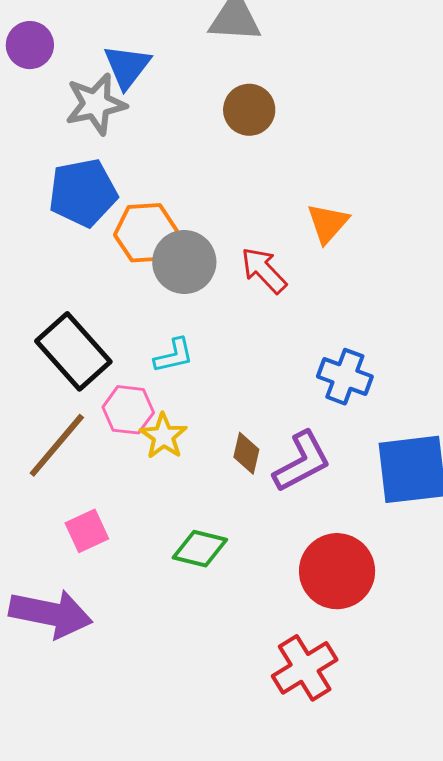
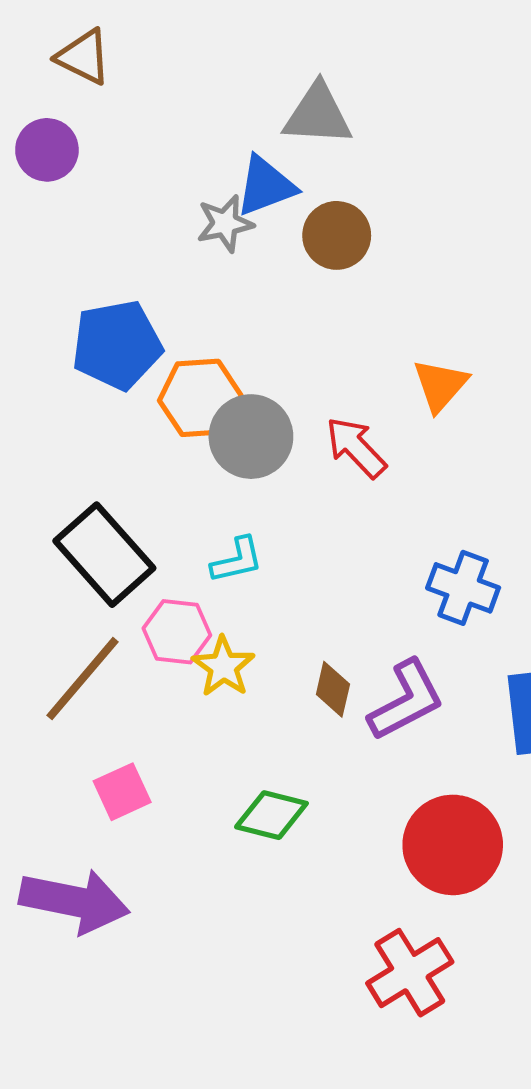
blue triangle: (127, 66) -> (266, 186), moved, turned 32
gray star: (96, 104) -> (225, 223), moved, size x0.7

